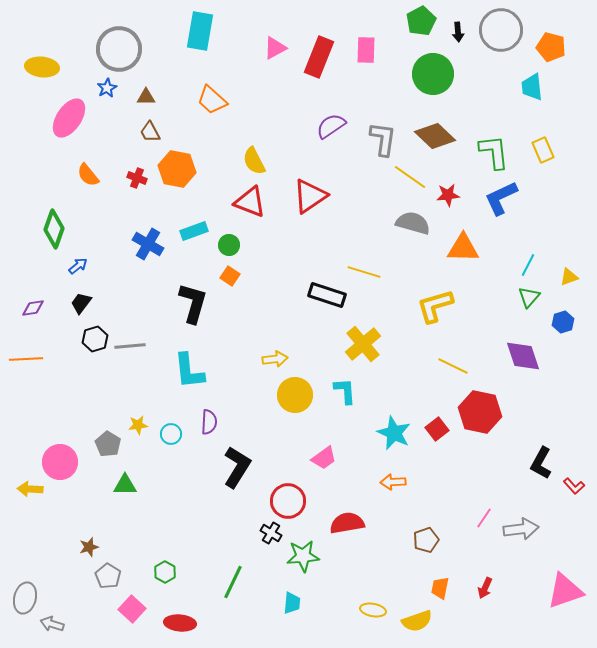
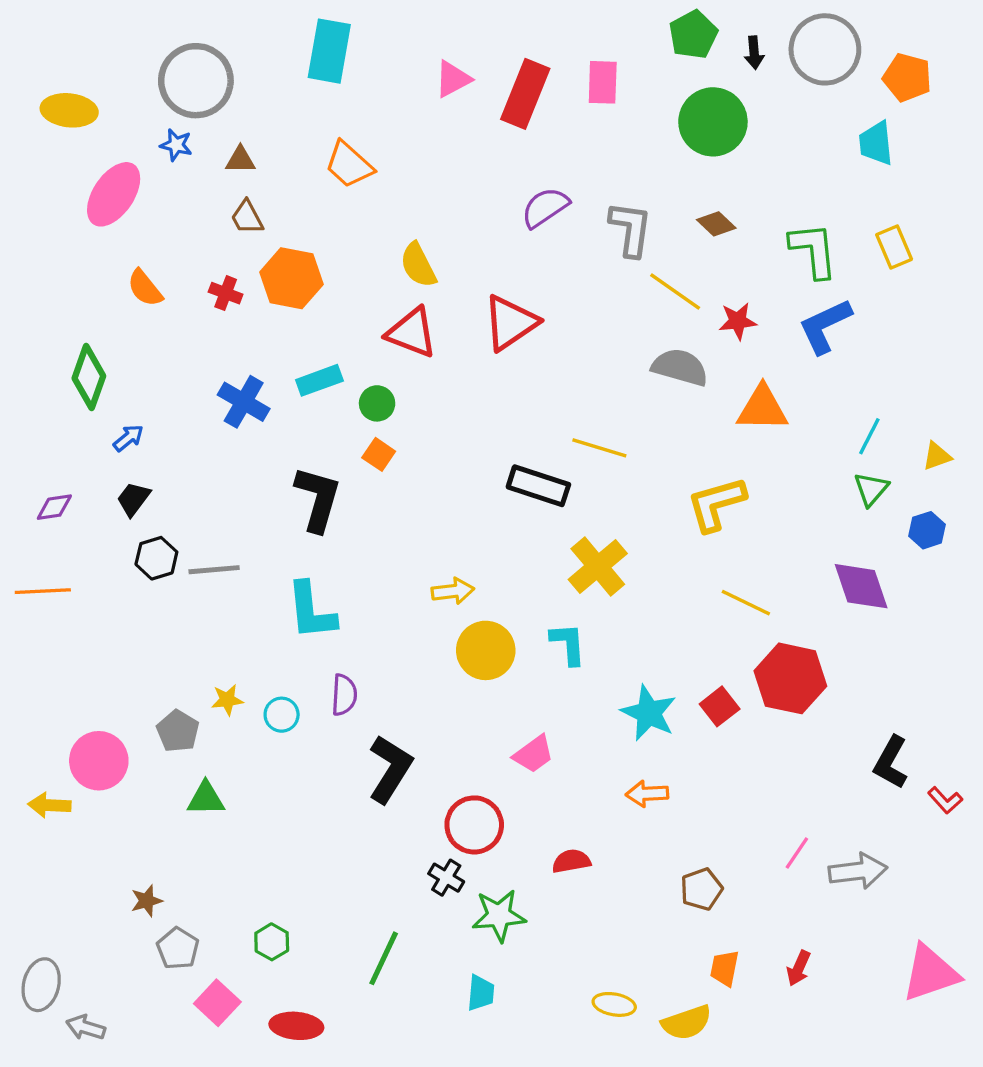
blue star: (107, 88) -> (176, 145), turned -30
brown diamond: (435, 136) -> (716, 224), size x0.6
red semicircle: (347, 523) -> (571, 861), size x0.7

